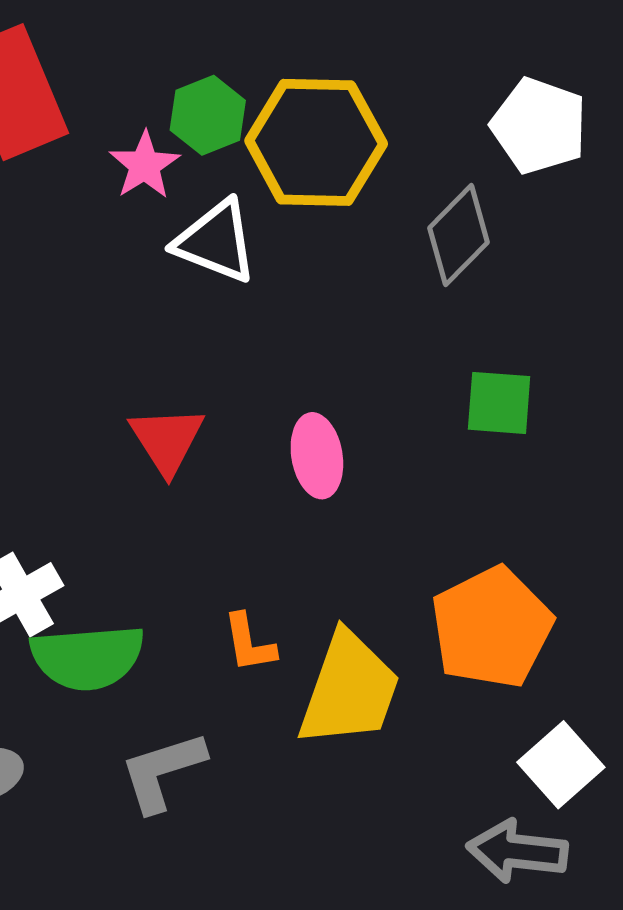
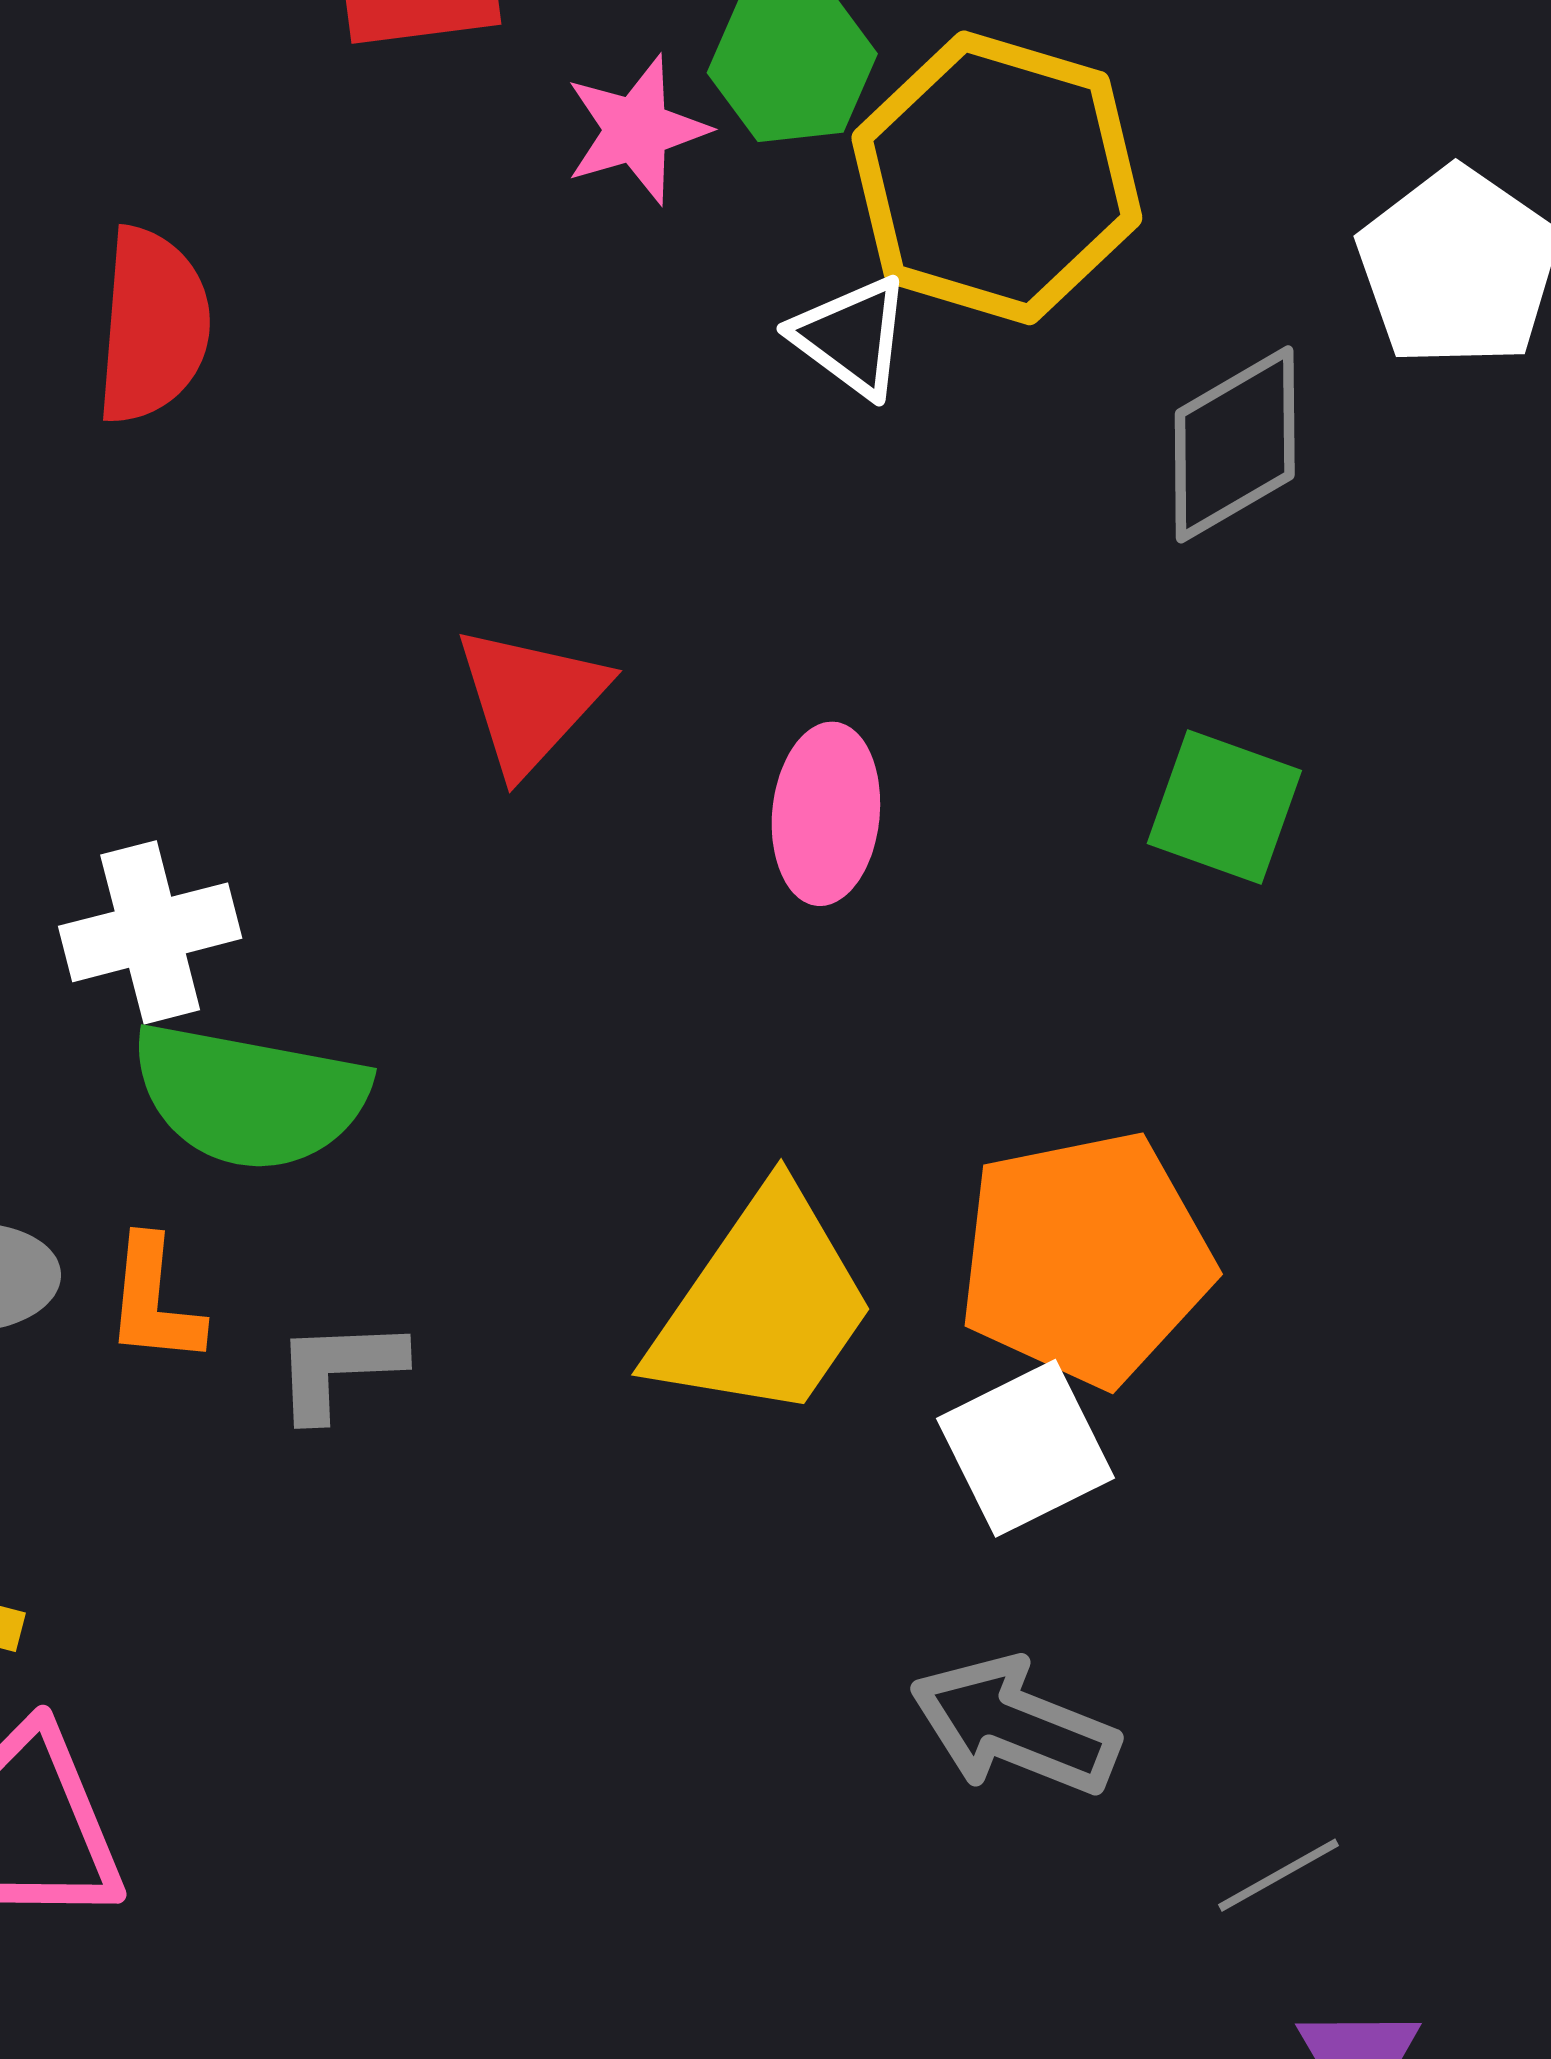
white triangle: (216, 241) -> (852, 337), moved, size x0.7
orange L-shape: (249, 643) -> (154, 1301), moved
white square: (561, 765) -> (1025, 1448), moved
gray L-shape: (162, 771) -> (339, 1369), size x0.7

